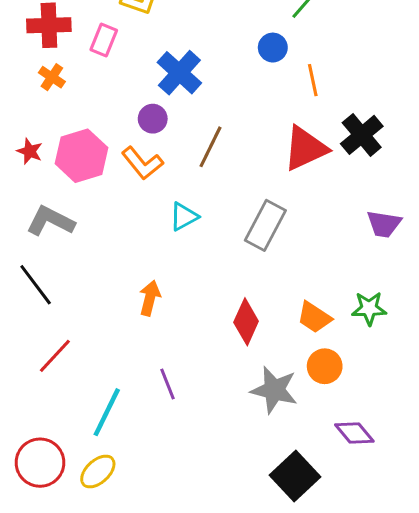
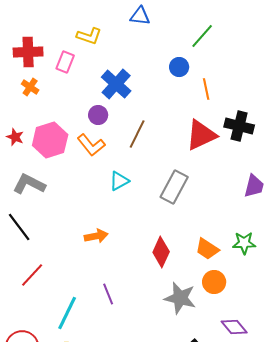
black cross: (362, 135) -> (239, 126), turned -36
purple trapezoid: (384, 224) -> (254, 186), turned -85
orange arrow: (150, 298) -> (96, 236), turned 65

